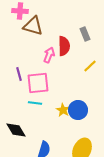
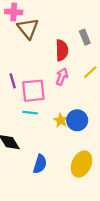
brown triangle: (33, 26) -> (28, 28), turned 35
pink arrow: (49, 55) -> (62, 77), moved

